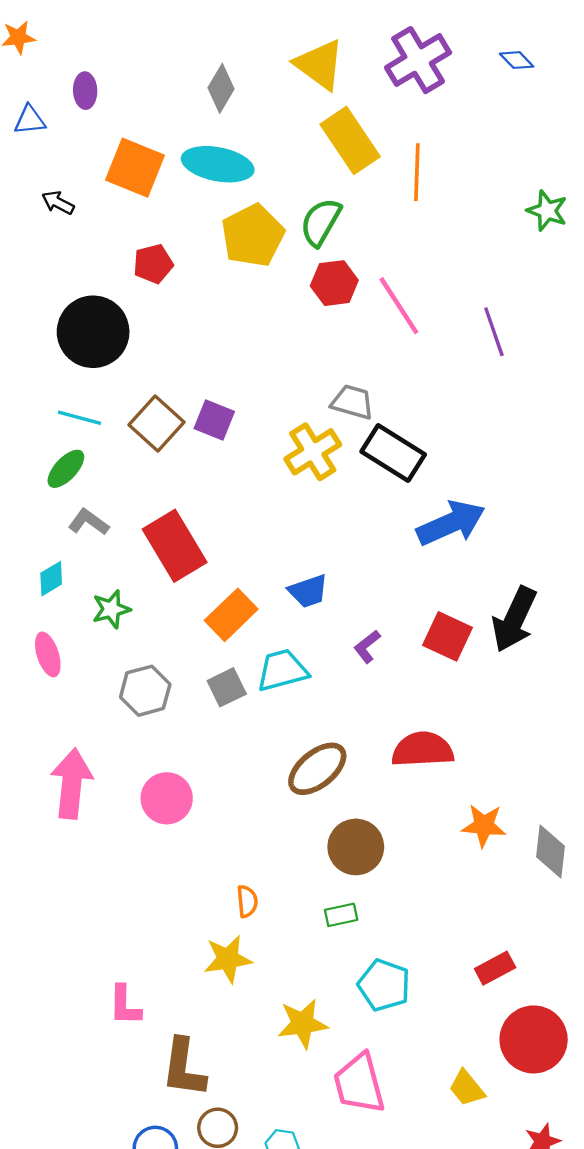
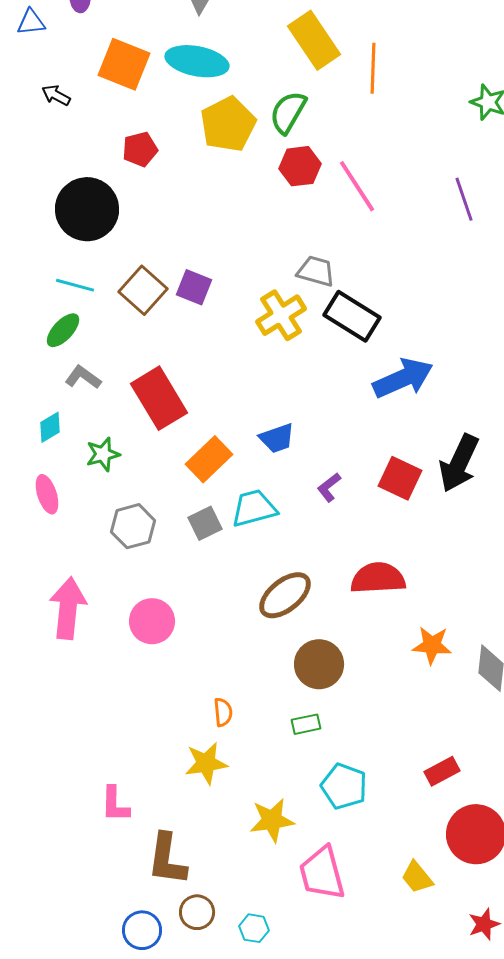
purple line: (494, 332) -> (464, 199), moved

